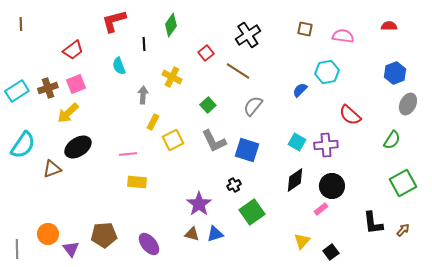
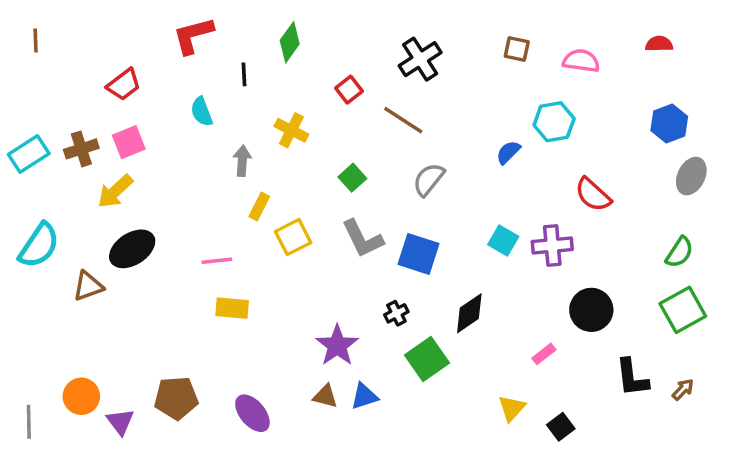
green semicircle: (392, 140) -> (679, 252), moved
black diamond: (295, 180) -> (469, 313), moved
black circle: (332, 186) -> (591, 310), moved

